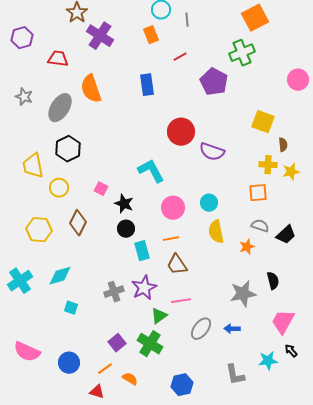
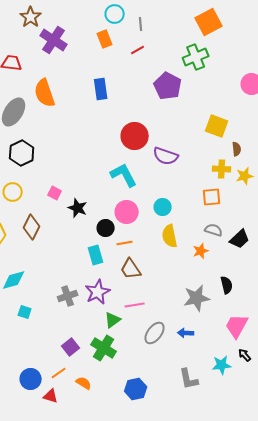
red line: (180, 57) -> (138, 50), moved
cyan L-shape: (151, 171) -> (124, 175), moved
black circle: (126, 229) -> (106, 228), moved
blue circle: (69, 363) -> (31, 379), moved

